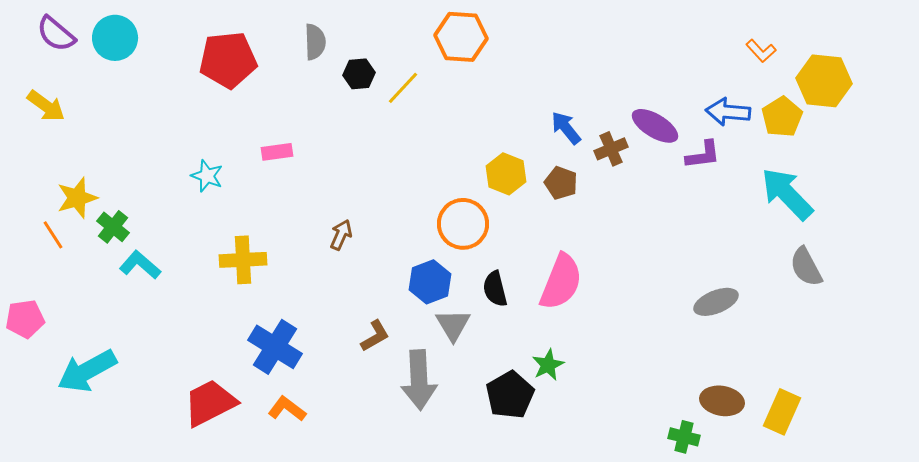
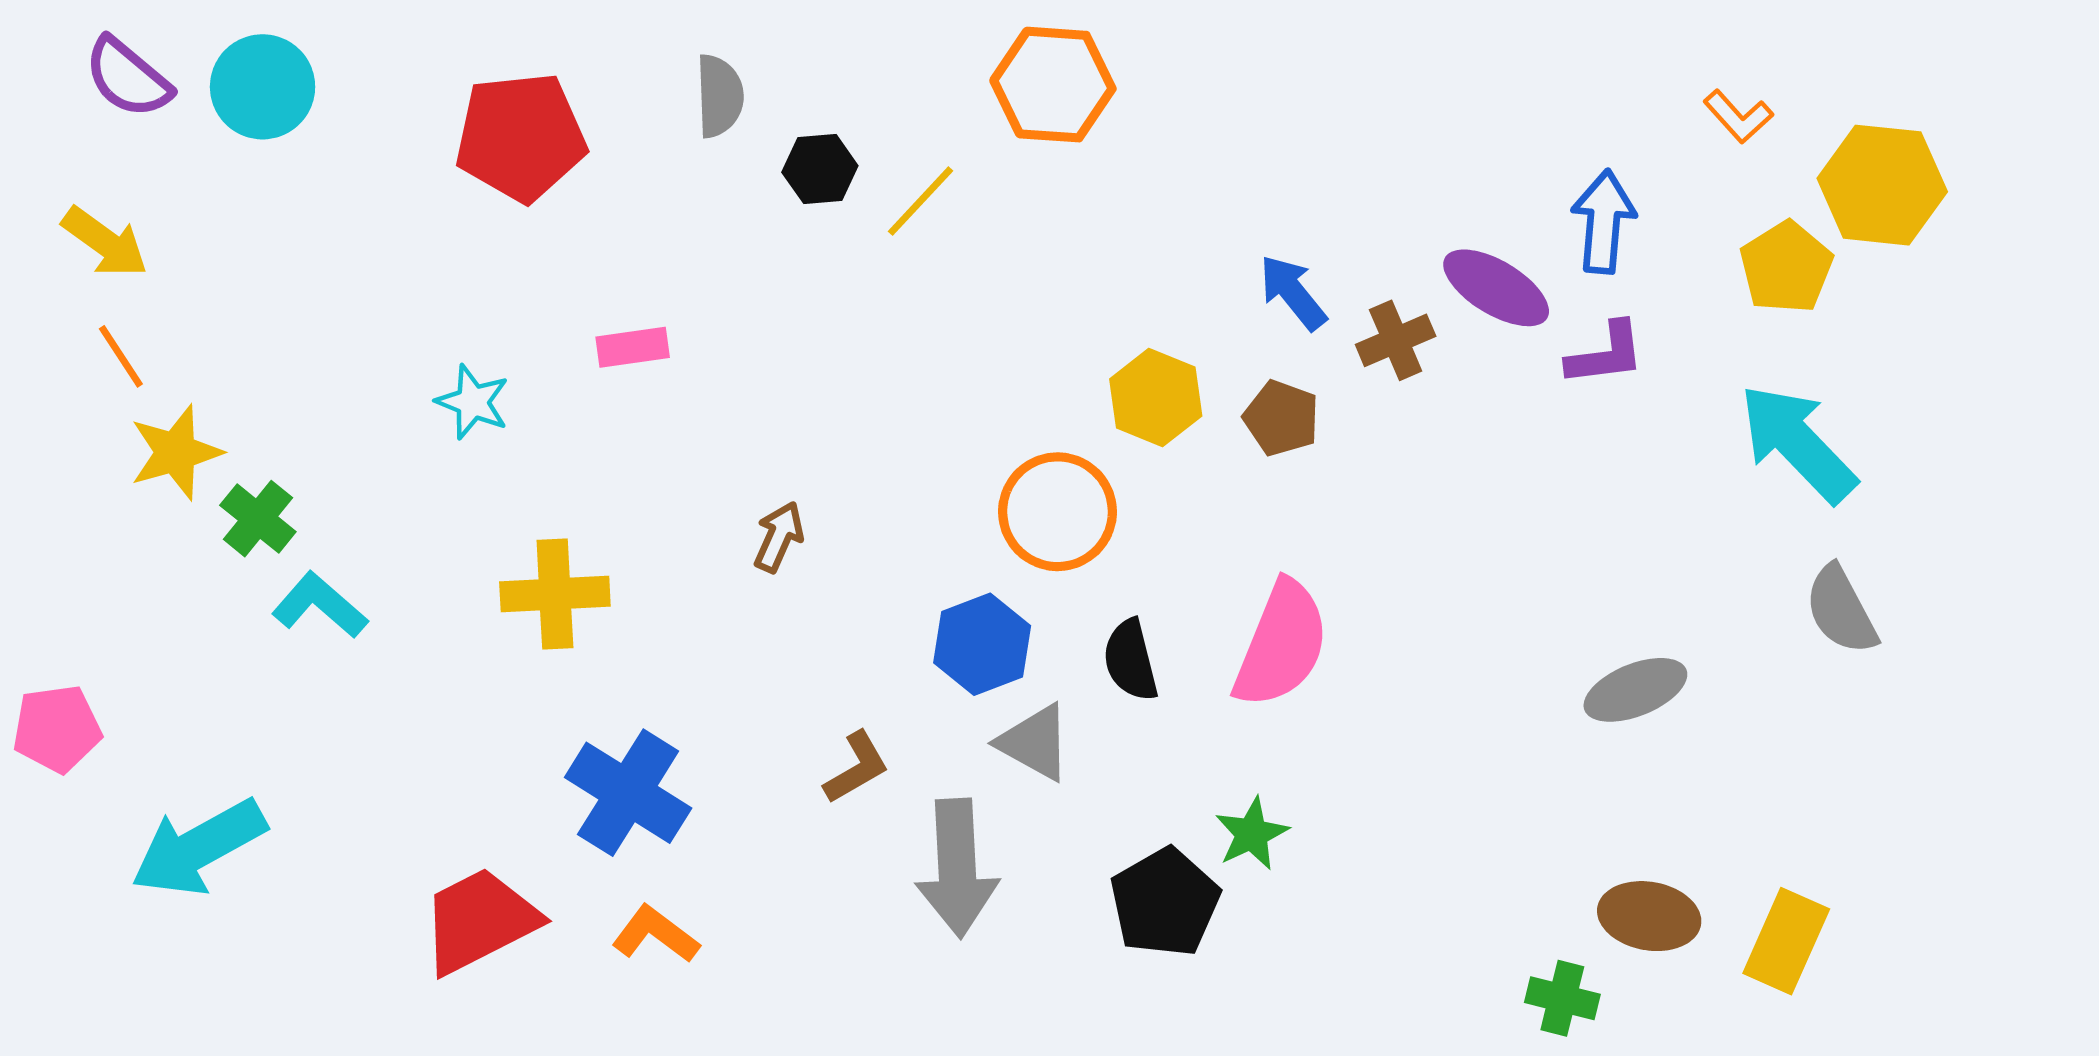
blue arrow: (728, 112) -> (1603, 222), moved, turned 90
orange line: (53, 235) -> (121, 356), moved
gray triangle: (453, 325) -> (1035, 742), turned -30

